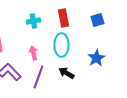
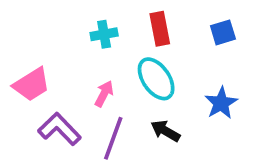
cyan ellipse: (61, 45) -> (156, 79), turned -35
pink arrow: (33, 53) -> (104, 94), turned 40

